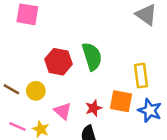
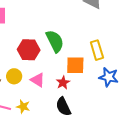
orange square: (121, 101) -> (75, 65), moved
pink triangle: (63, 111) -> (38, 80), moved

